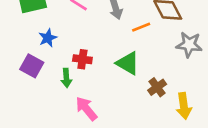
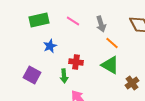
orange line: (141, 27) -> (112, 43), moved, turned 64
purple square: (32, 66) -> (32, 75), moved

